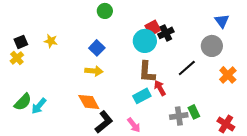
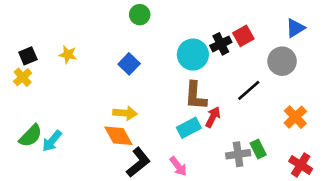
blue triangle: (222, 21) -> (295, 28), turned 35
red square: (153, 28) -> (243, 36), moved
yellow arrow: (94, 71) -> (125, 113), moved
orange cross: (228, 75) -> (295, 117), moved
red arrow: (160, 88) -> (213, 117), turned 56

